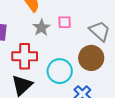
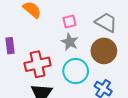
gray star: (41, 28) -> (70, 42), moved

